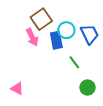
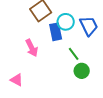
pink arrow: (32, 37) -> (32, 48), moved
green circle: (87, 87) -> (82, 71), moved

